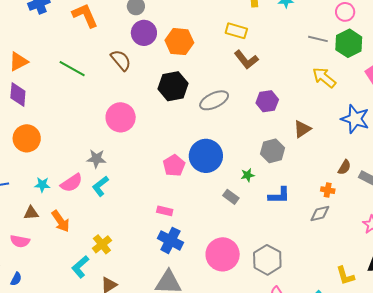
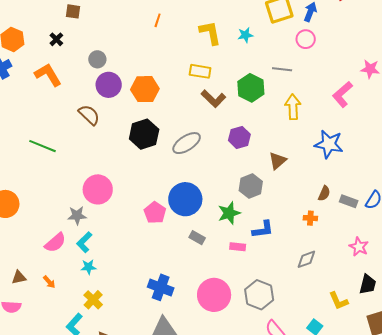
green hexagon: (349, 43) -> (251, 88), moved
green line: (72, 69) -> (43, 146), moved
yellow arrow: (324, 78) -> (293, 107), turned 55
pink circle: (121, 117) -> (98, 189), moved
green star: (248, 175) -> (229, 213), size x1.6
cyan star: (42, 185) -> (89, 267), moved
gray rectangle: (231, 197) -> (197, 238), moved
pink rectangle: (165, 211) -> (238, 247), moved
gray diamond: (320, 214) -> (306, 259), moved
orange arrow: (61, 221) -> (49, 282), size x0.6

